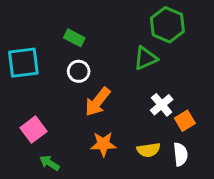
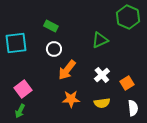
green hexagon: (167, 25) -> (128, 17), moved
white cross: (162, 105) -> (102, 75), moved
white semicircle: (180, 154) -> (133, 108), moved
green arrow: (49, 163) -> (20, 111), moved, turned -96

